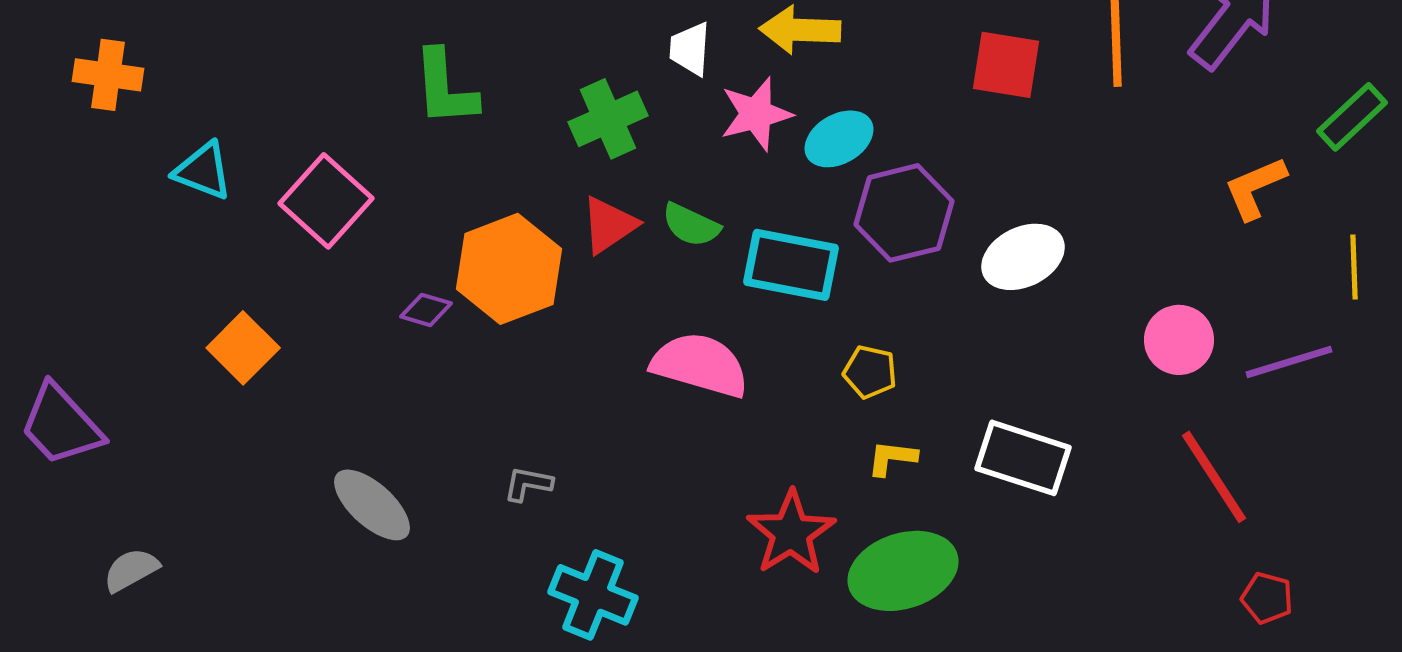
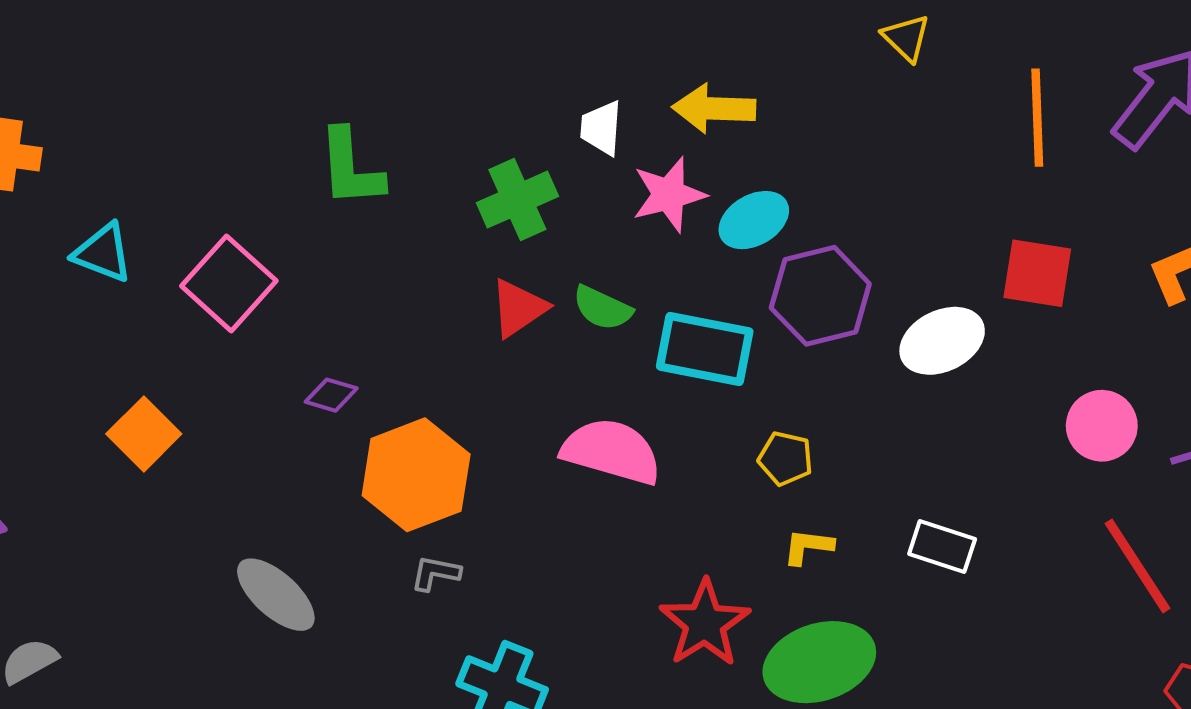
red square: (1006, 65) -> (1037, 273), moved
orange hexagon: (509, 269) -> (416, 475), moved
white rectangle: (1023, 458) -> (942, 547), size x0.7

